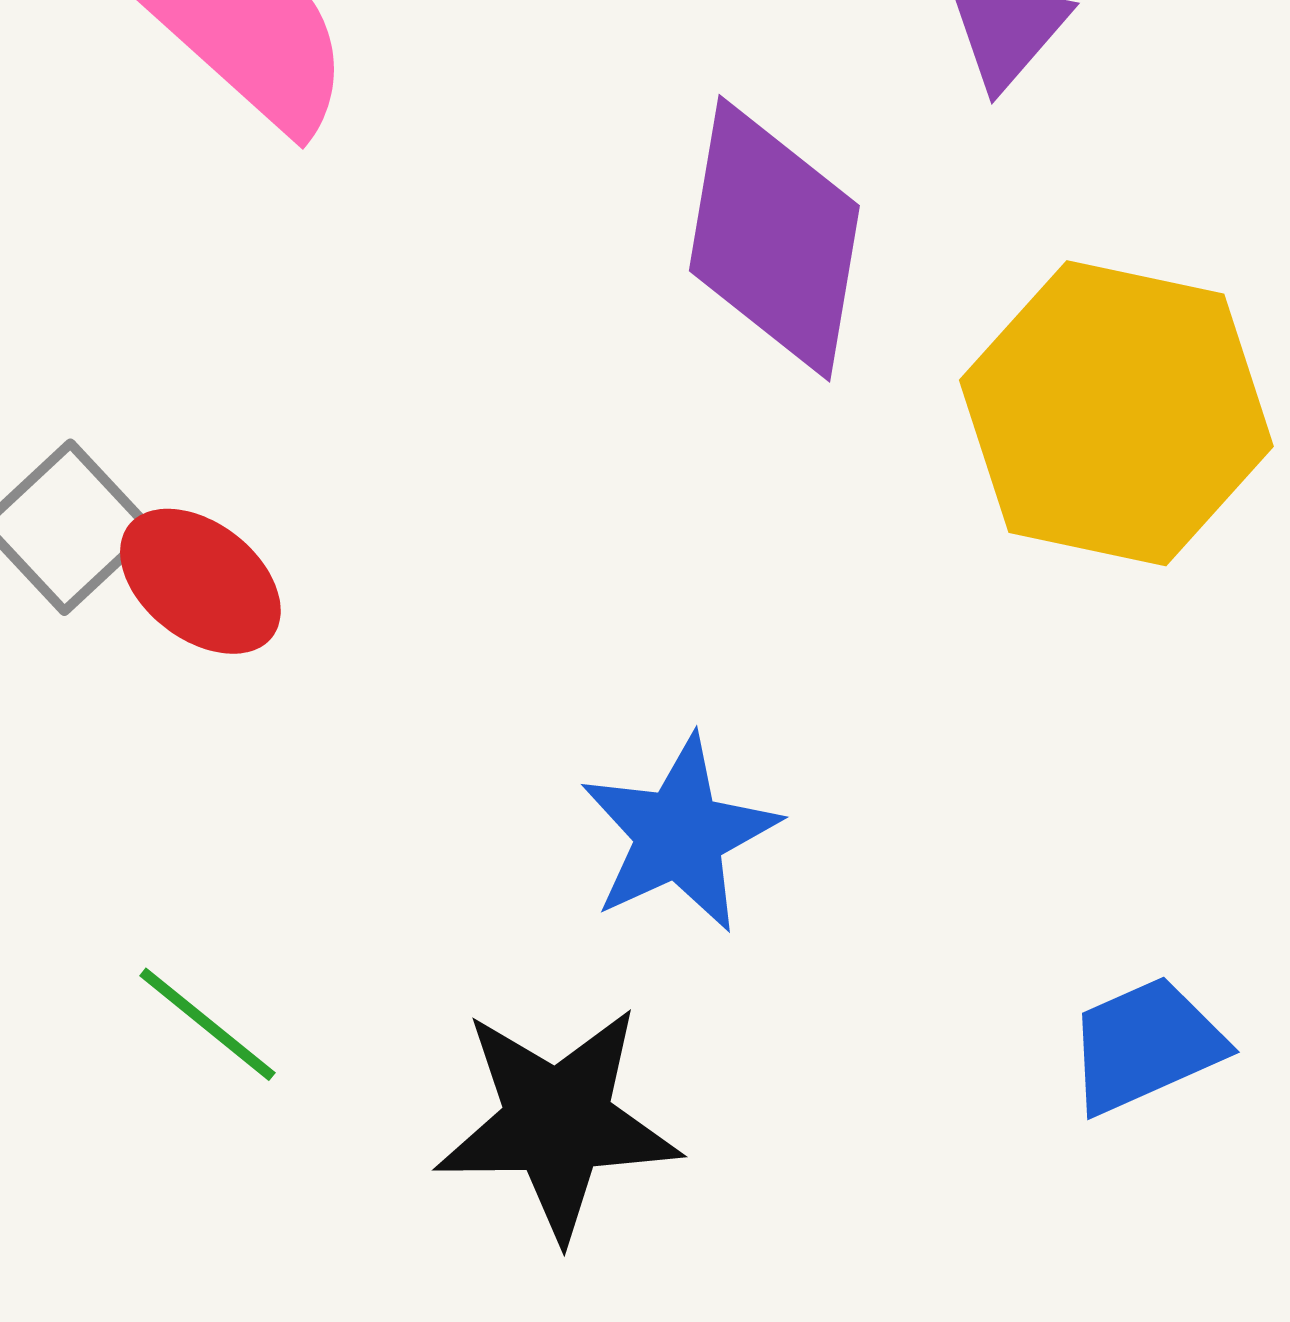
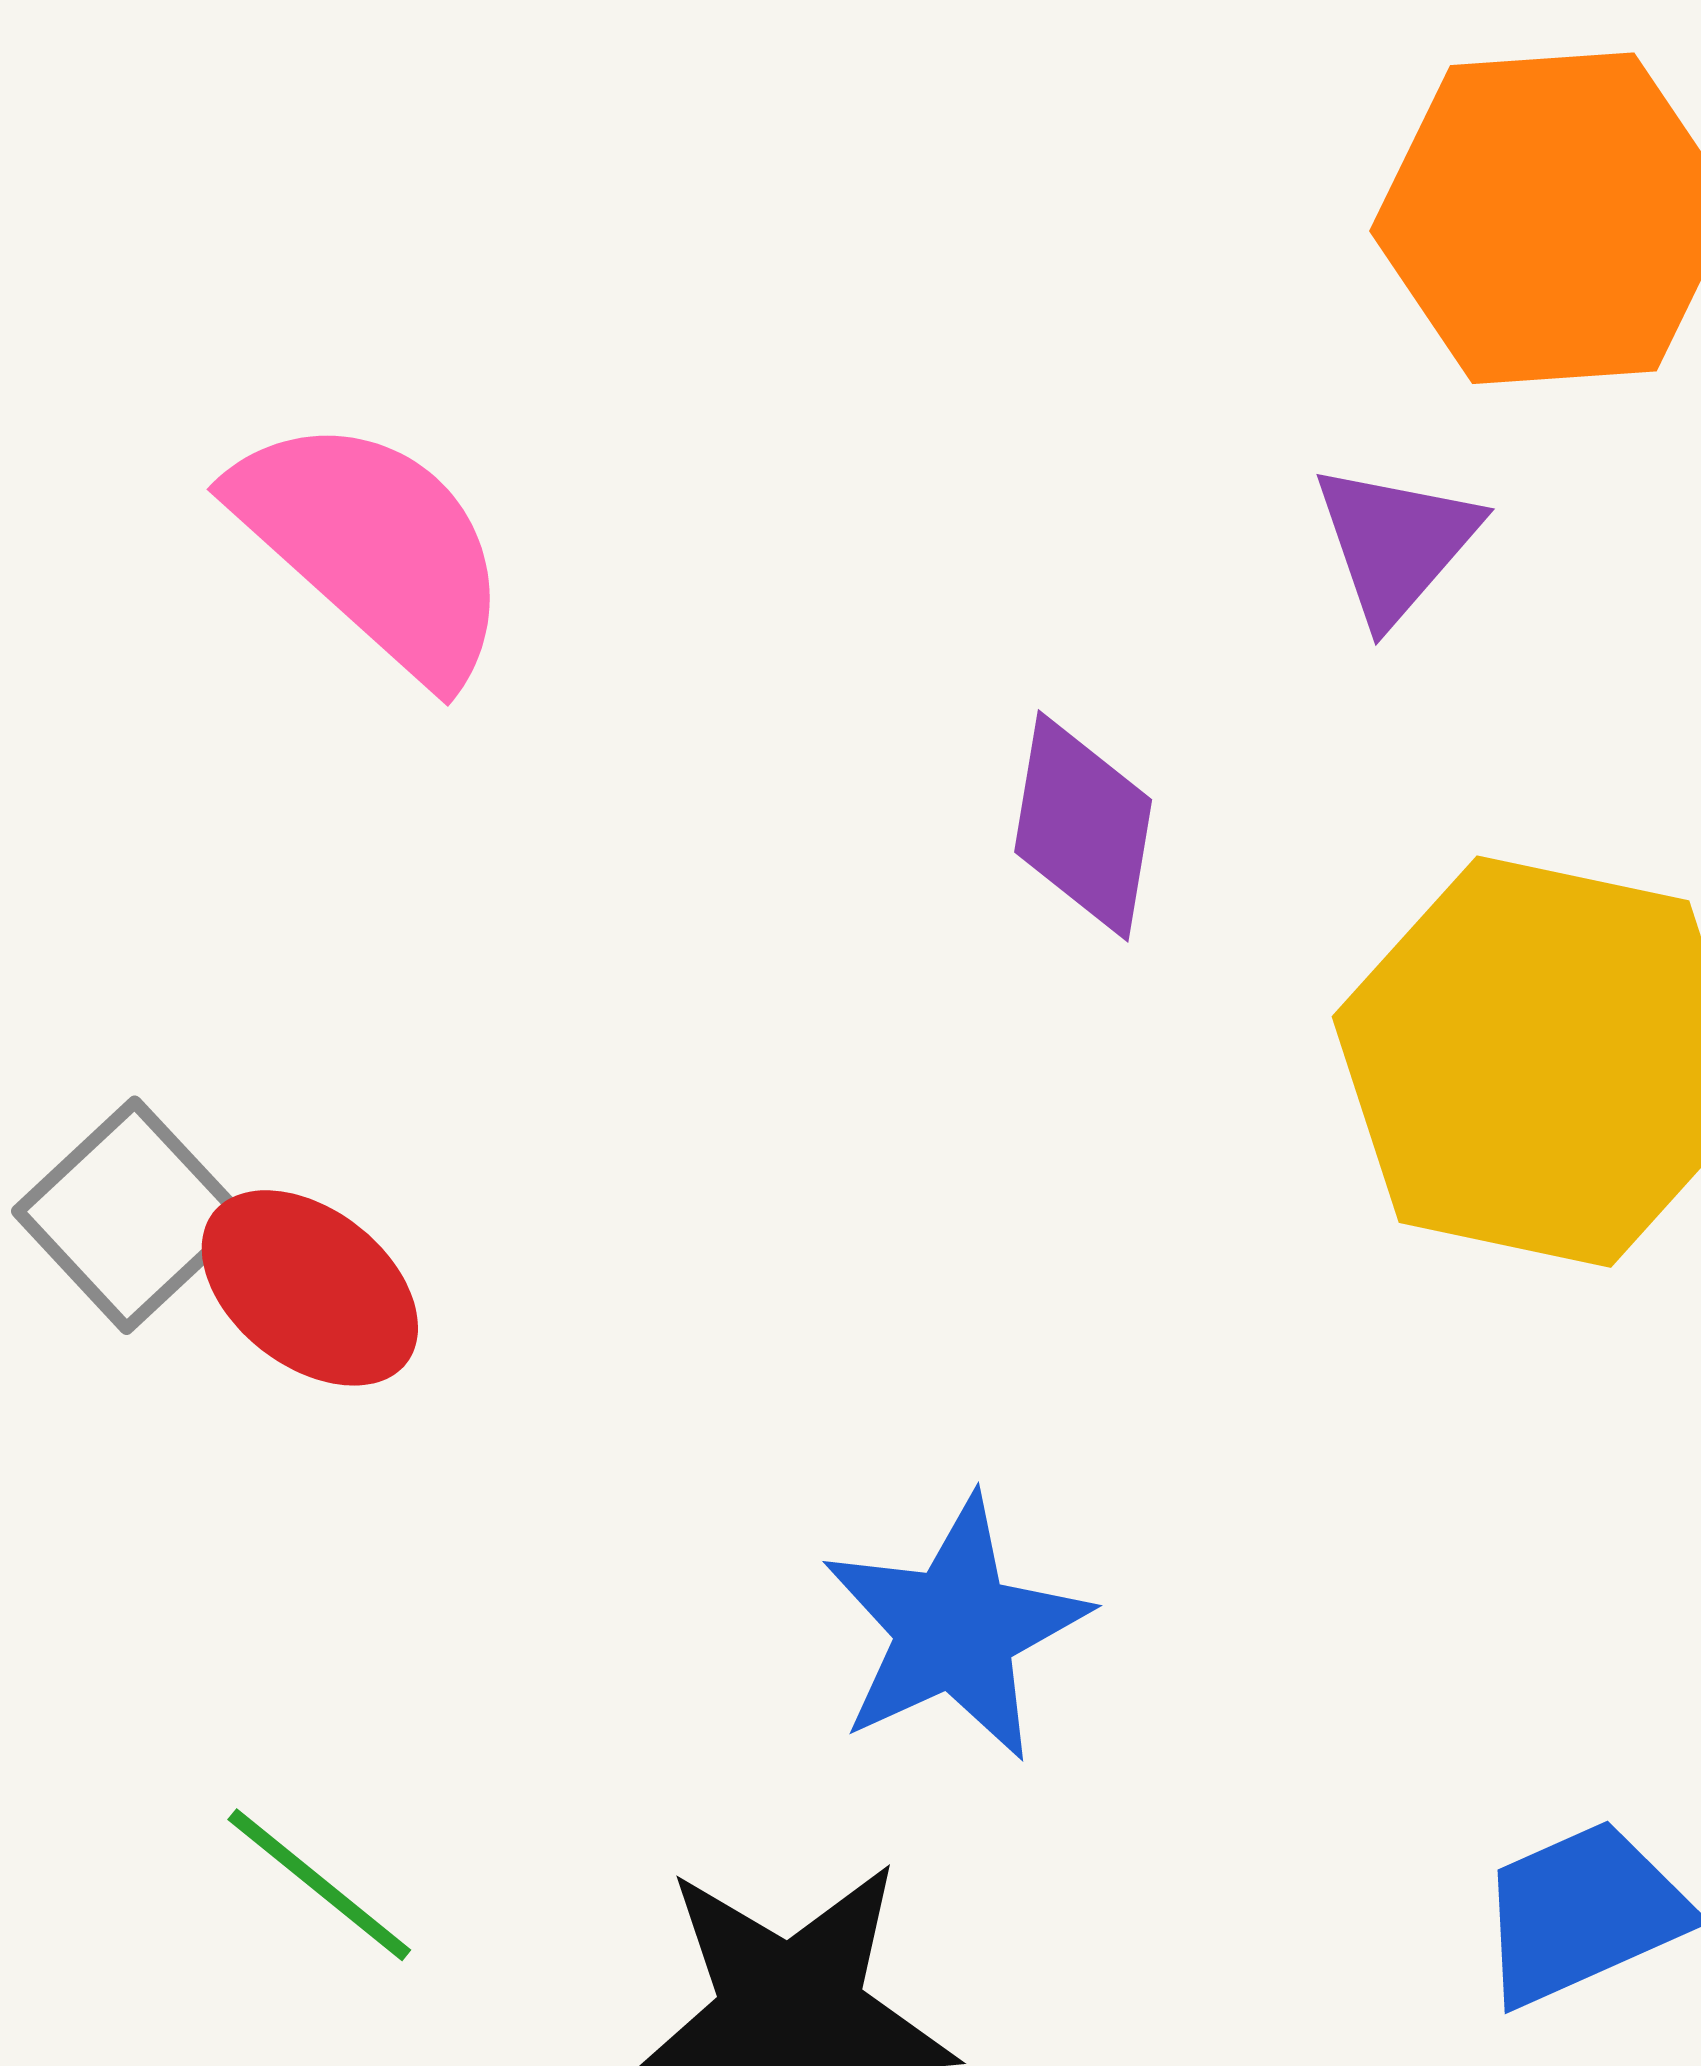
purple diamond: (774, 238) -> (1083, 826), size x0.6

